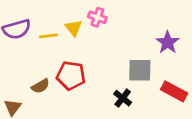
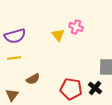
yellow line: (48, 36) -> (14, 58), moved
red pentagon: (71, 76) -> (71, 89), moved

